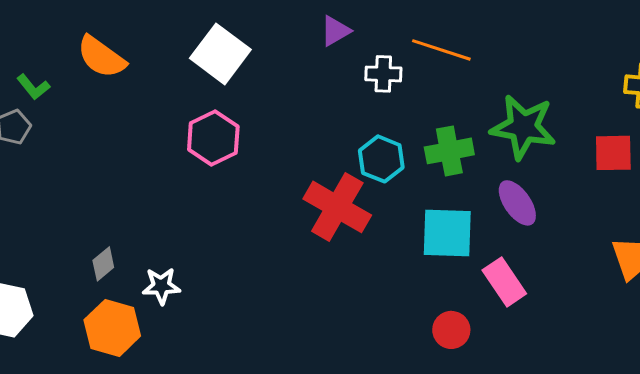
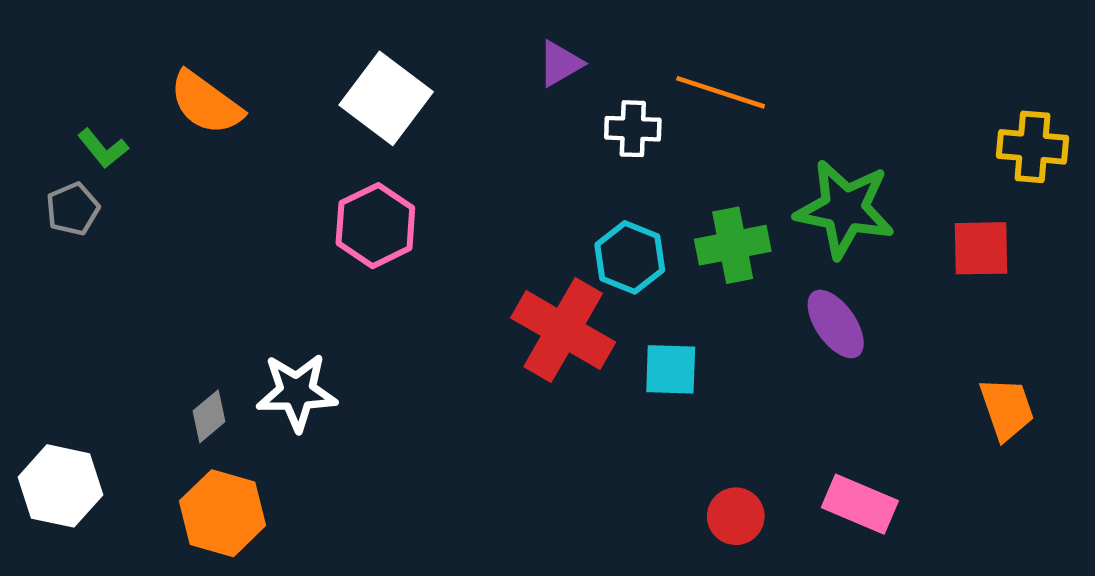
cyan square: (447, 233) -> (671, 369), moved, size x0.7
pink rectangle: (504, 282) -> (860, 504), moved, turned -33
white star: (161, 286) -> (297, 392), moved, size x1.4

